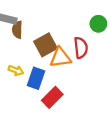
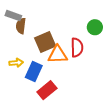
yellow arrow: (16, 70) -> (16, 63), turned -32

